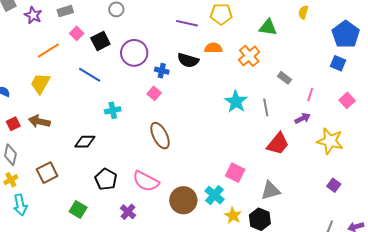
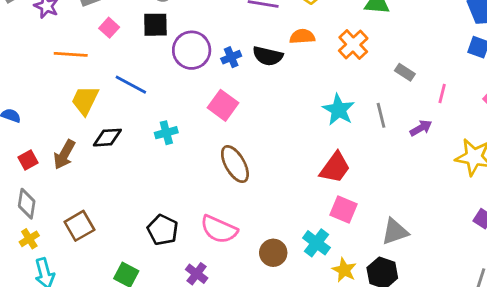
black square: (100, 41) -> (155, 25), moved, turned 30
orange line: (48, 51) -> (71, 54), turned 40
blue cross: (162, 71) -> (231, 57), moved, turned -32
yellow trapezoid: (40, 83) -> (85, 100), moved
pink square: (154, 93) -> (223, 105), size x1.5
purple arrow: (303, 118) -> (421, 128), moved
brown arrow: (39, 121) -> (64, 155), turned -70
black diamond: (85, 142) -> (107, 138), moved
red trapezoid: (278, 144) -> (335, 168), moved
brown circle: (183, 200) -> (273, 253), size x0.7

